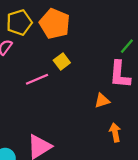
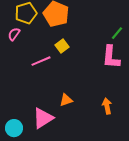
orange triangle: (102, 101) -> (66, 100), moved

